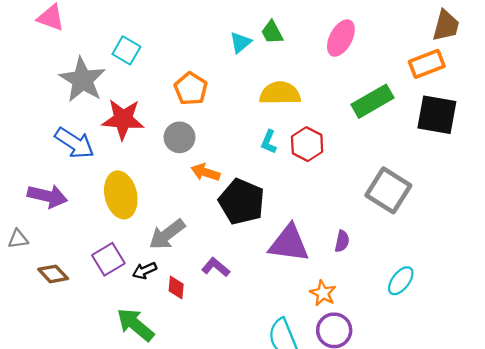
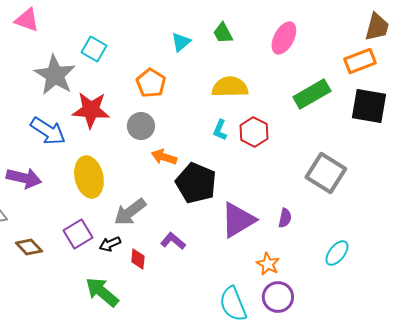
cyan triangle: (240, 43) -> (181, 42), moved
purple triangle: (289, 243) -> (238, 220), turned -39

